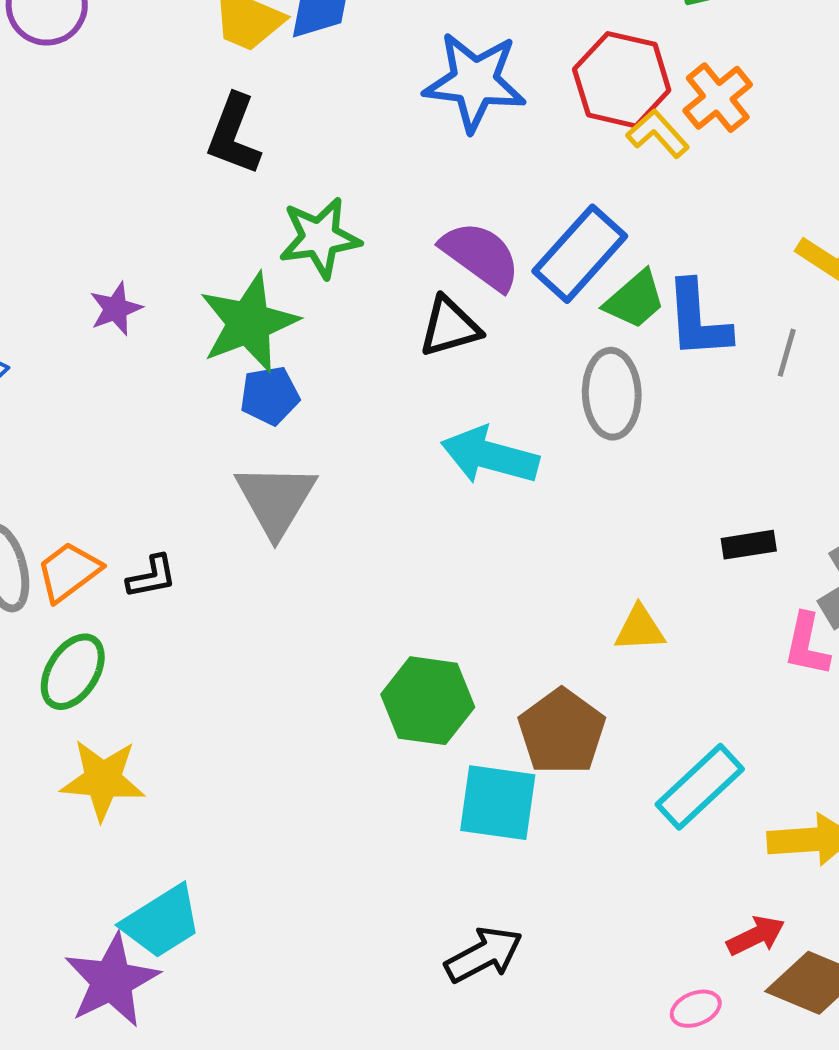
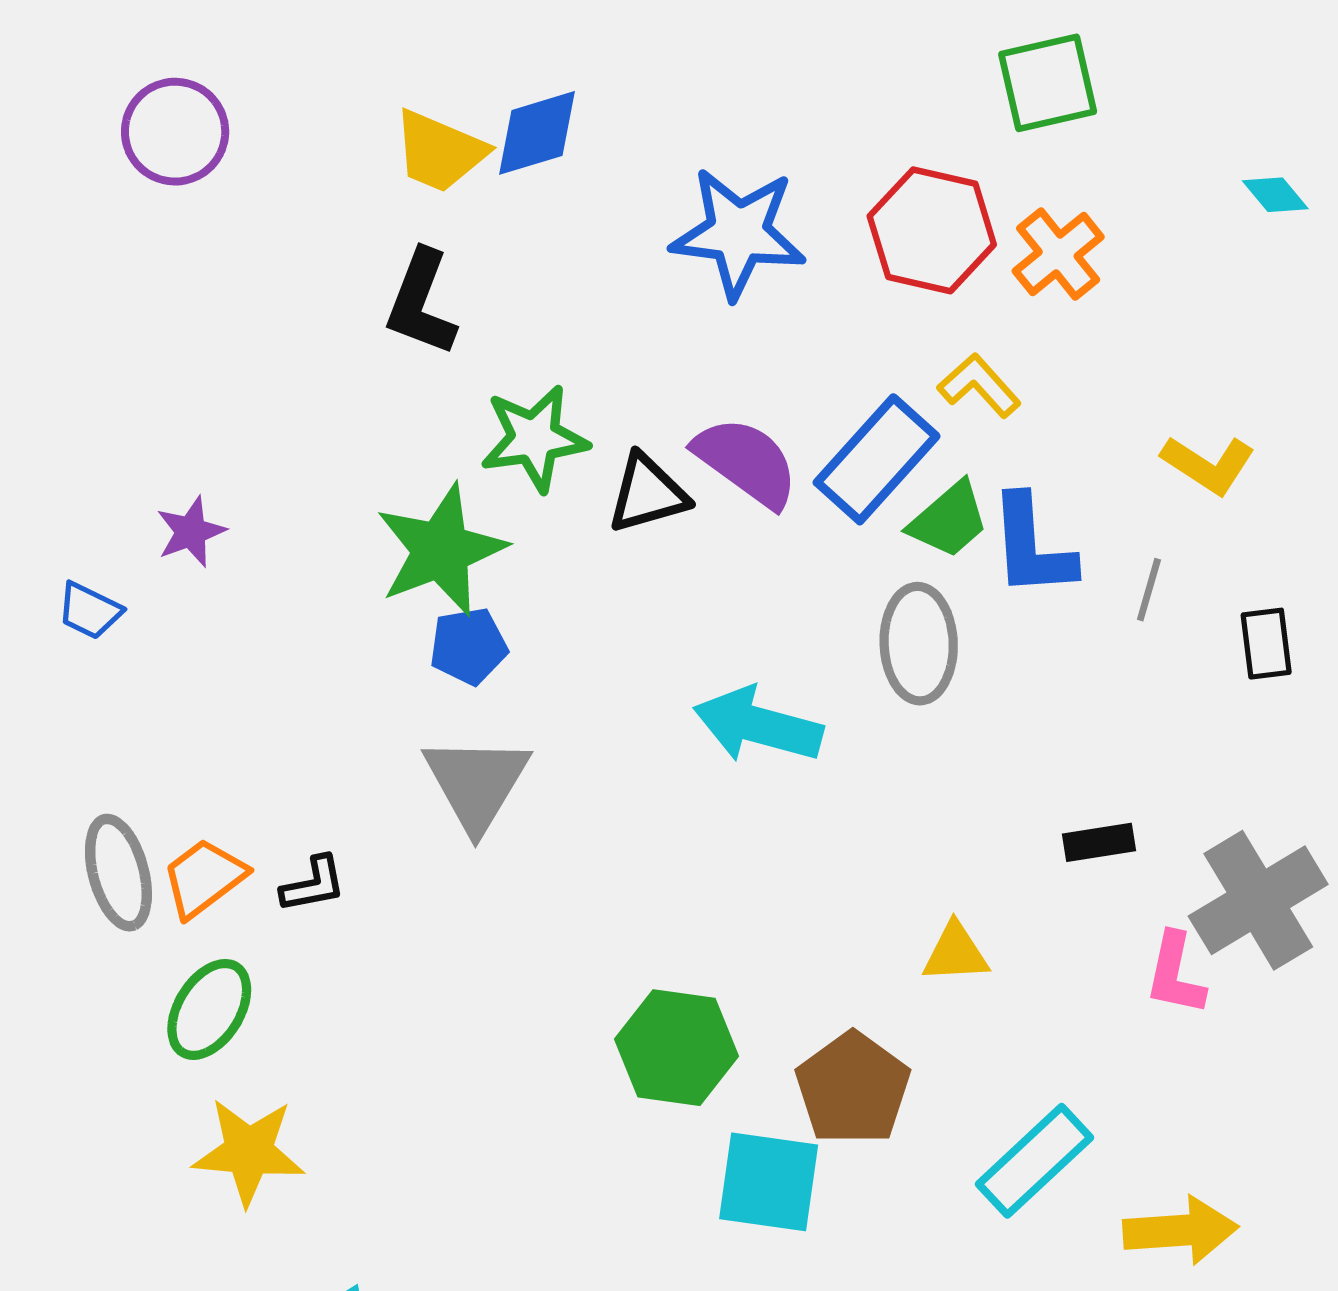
yellow L-shape: (658, 134) -> (979, 386), moved
purple star: (116, 309) -> (191, 532), moved
black triangle: (450, 327) -> (648, 494), moved

